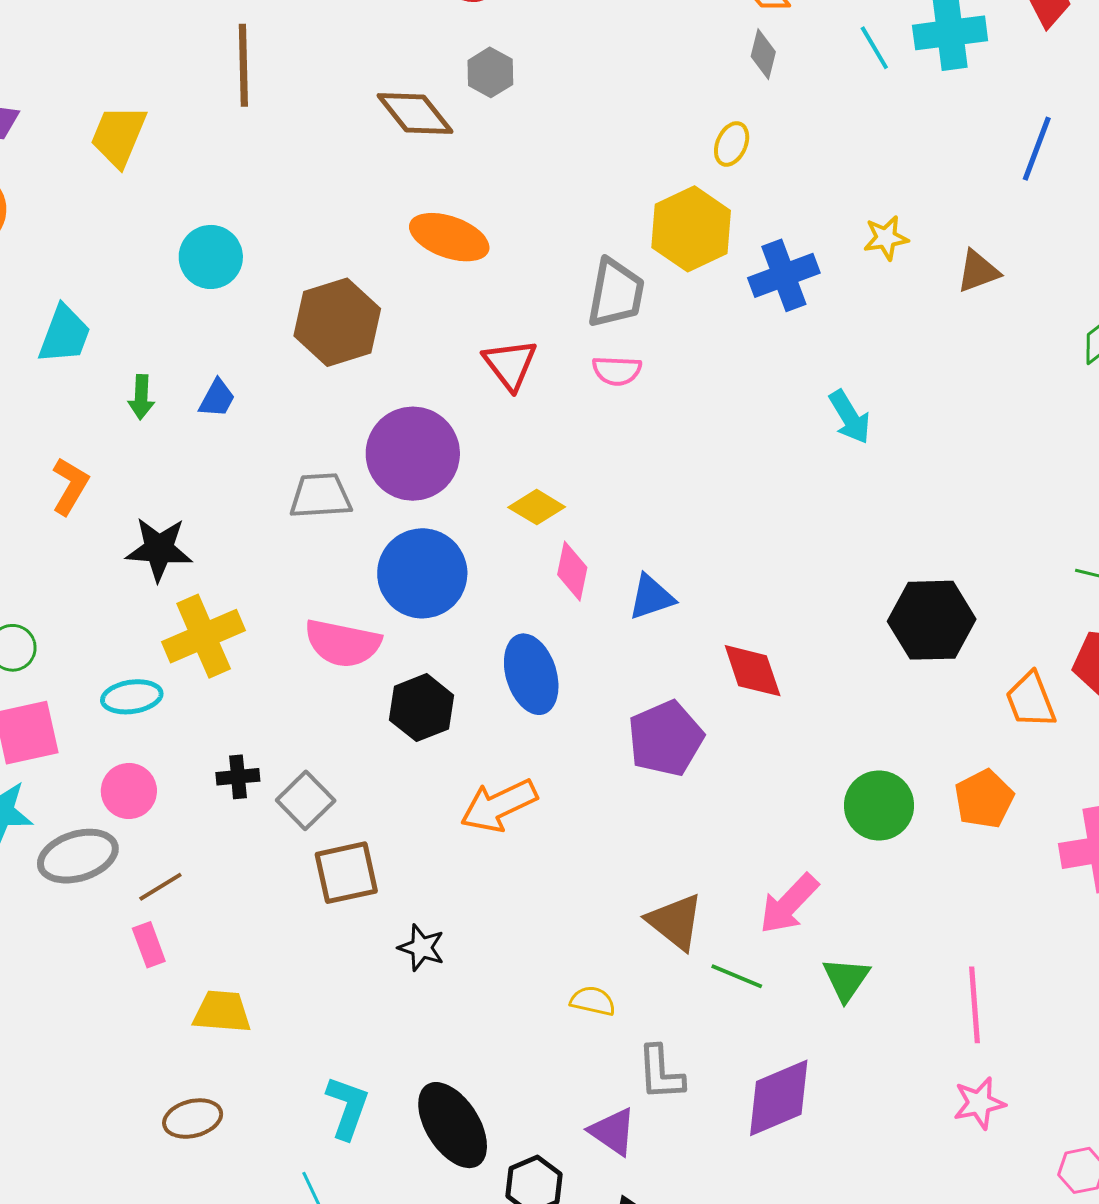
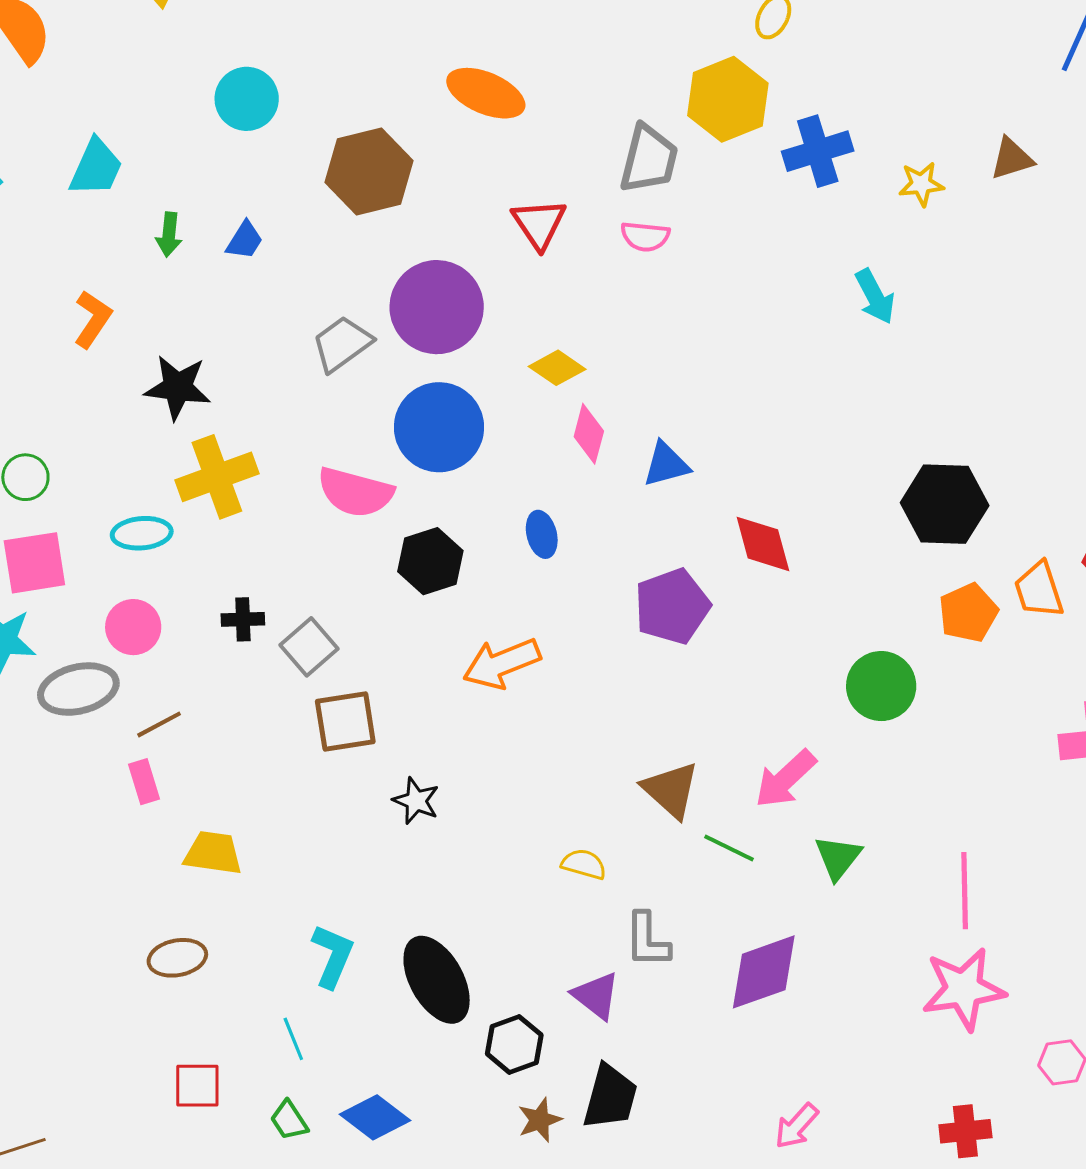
yellow star: (886, 238) -> (921, 184), moved
gray trapezoid: (320, 496) -> (342, 344), turned -36
blue ellipse: (531, 674) -> (542, 534), size x0.6
orange pentagon: (984, 799) -> (968, 613), moved
pink star: (979, 1103) -> (963, 989), size x1.6

